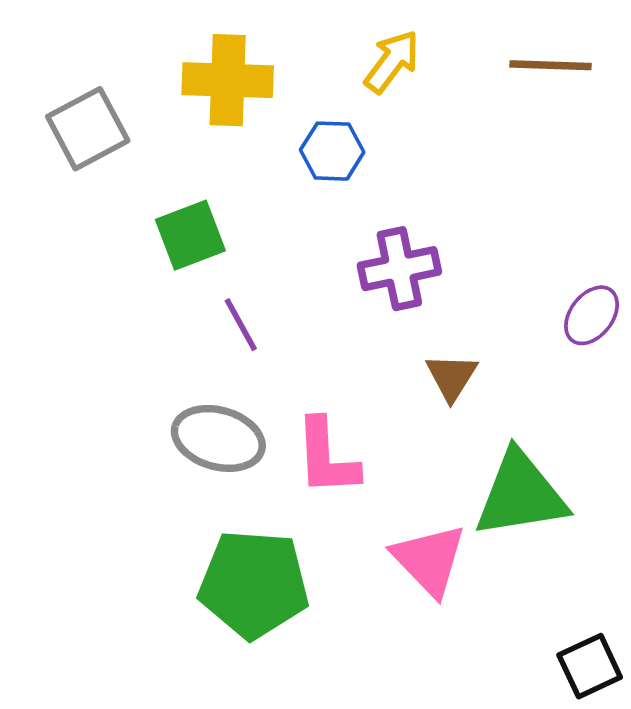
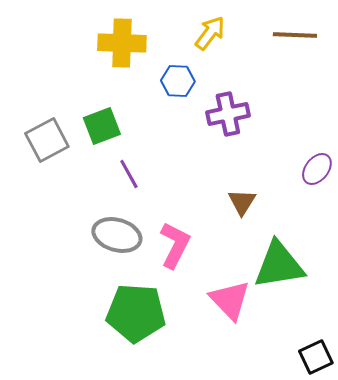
gray square: (88, 129) -> (47, 140), moved
purple cross: (399, 269) -> (228, 114), moved
pink L-shape: (327, 457) -> (175, 245), turned -150

